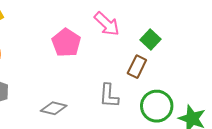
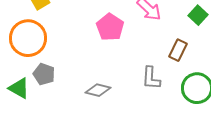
green square: (150, 40) -> (198, 15), moved

